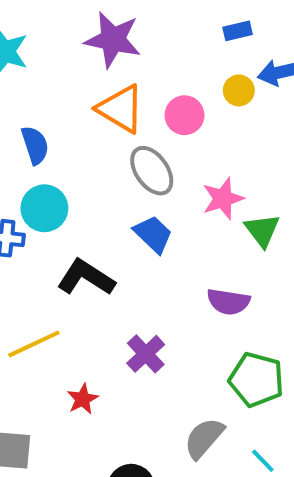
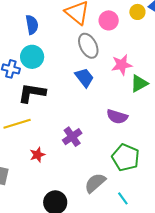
green triangle: (262, 230) -> (139, 83), turned 30
black L-shape: (86, 278) -> (32, 93), moved, turned -32

